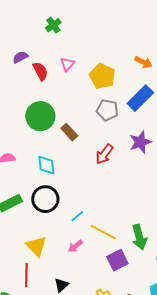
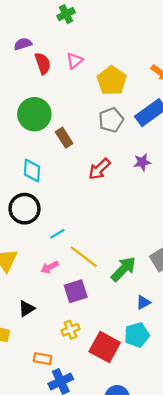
gray pentagon: (107, 110) -> (111, 120), turned 30
purple star: (140, 142) -> (142, 162), size x0.7
green arrow: (139, 237) -> (123, 269), turned -130
purple square: (117, 260) -> (76, 291), moved

